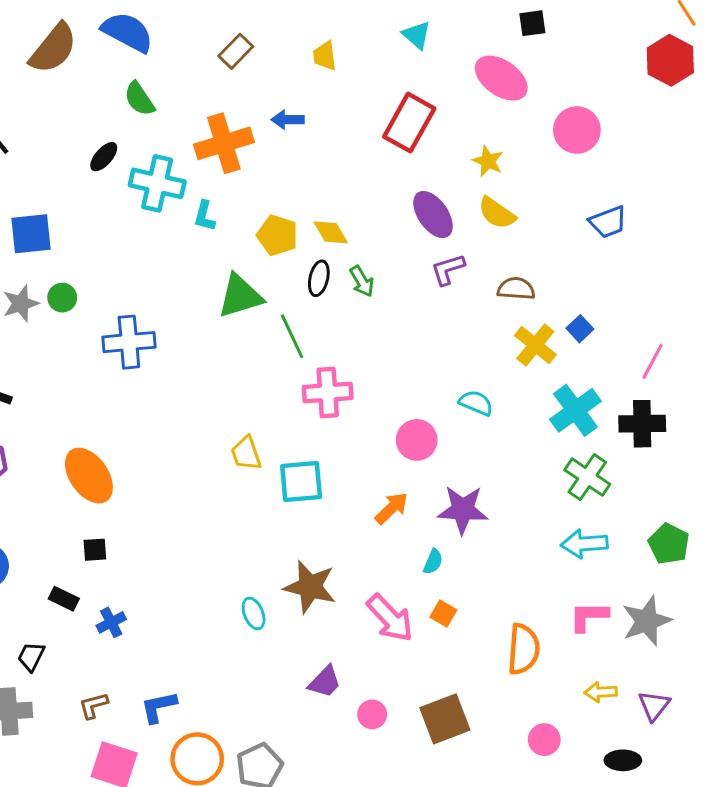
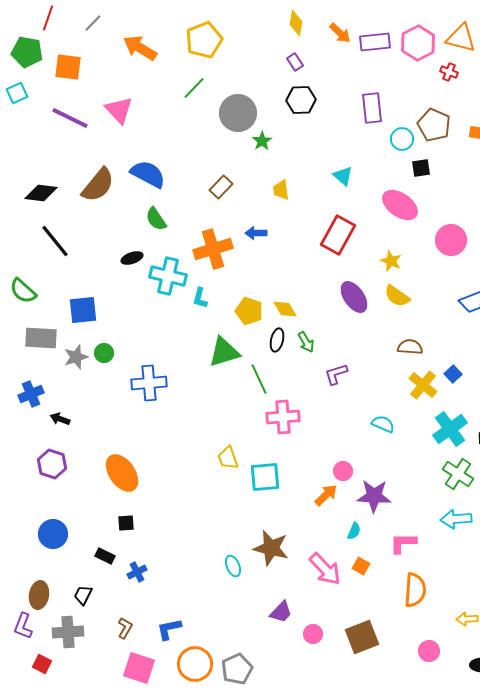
black ellipse: (104, 157) -> (132, 258), turned 30
purple L-shape: (448, 269) -> (336, 374), moved
pink circle: (417, 440) -> (343, 471), moved, size x0.7
pink L-shape: (589, 616) -> (403, 543), moved
brown L-shape: (93, 705) -> (125, 628), turned 135

